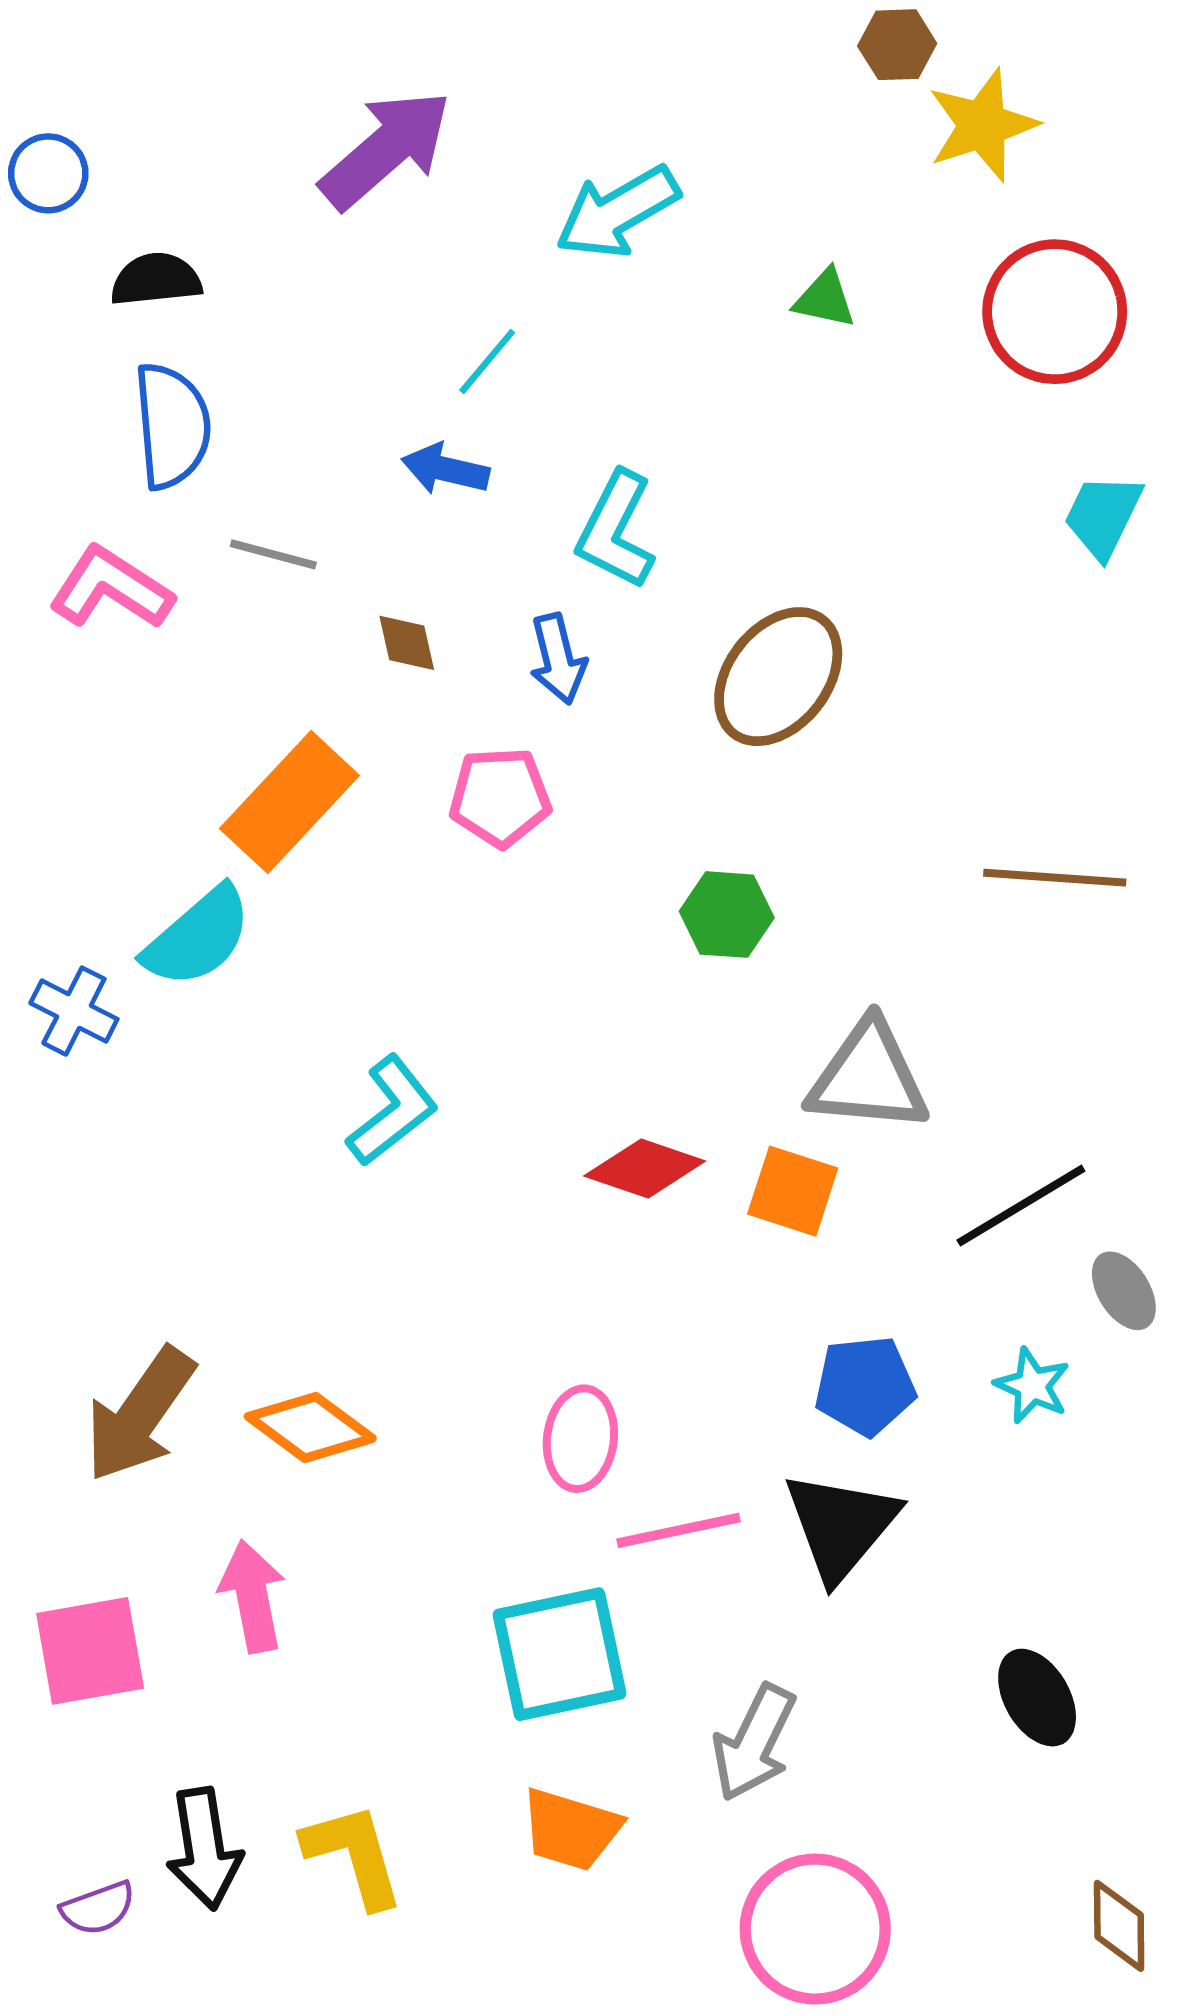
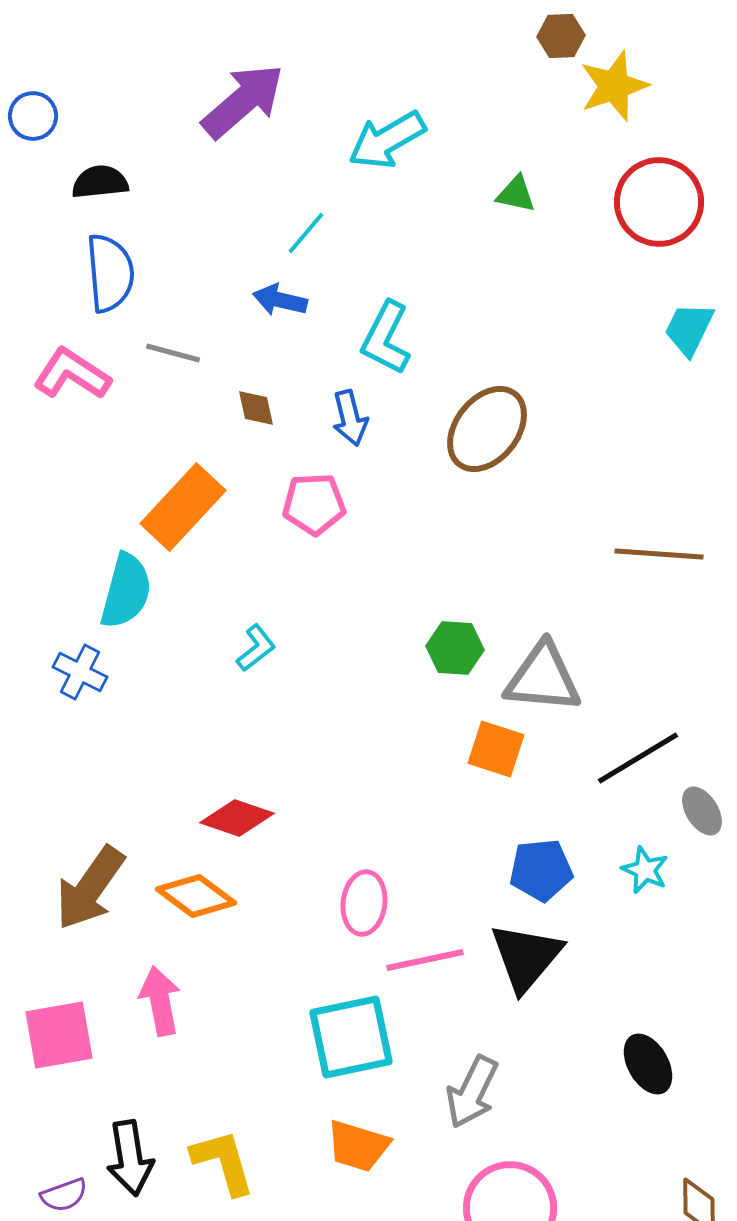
green hexagon: (727, 915) -> (455, 648), moved
cyan semicircle: (198, 937) -> (126, 591), turned -34
blue cross: (74, 1011) -> (80, 672), moved
cyan L-shape: (392, 1111) -> (256, 648), moved, size x0.7
red diamond: (645, 1169) -> (237, 818), moved

